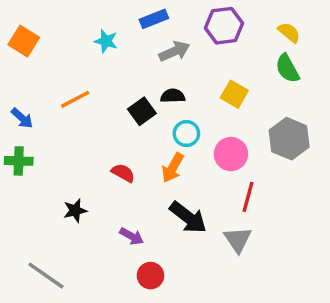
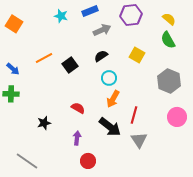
cyan star: (106, 41) -> (61, 16), moved
black semicircle: (173, 96) -> (101, 56), turned -32
black square: (142, 111) -> (70, 65), moved
pink circle: (231, 154) -> (177, 117), moved
orange arrow: (173, 168) -> (113, 99), moved
red semicircle: (123, 173) -> (78, 108), moved
red line: (248, 197) -> (134, 115), moved
purple arrow: (132, 236) -> (77, 138), turned -112

